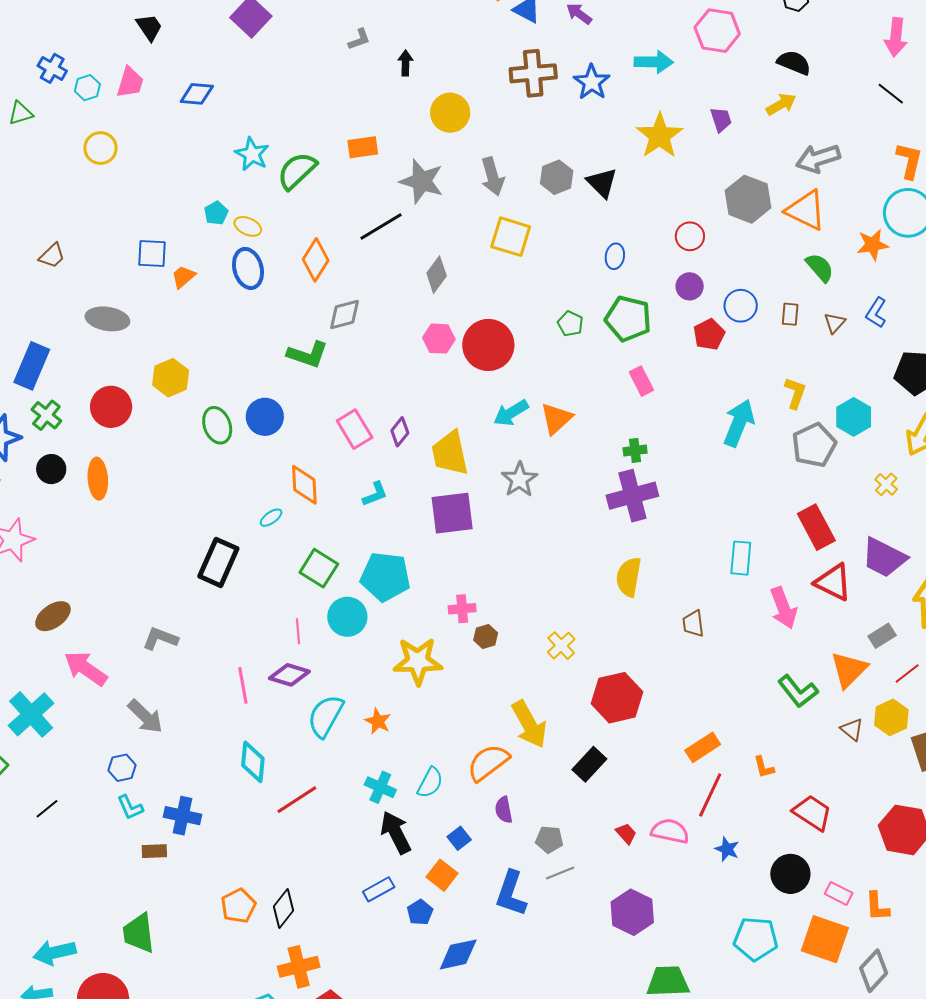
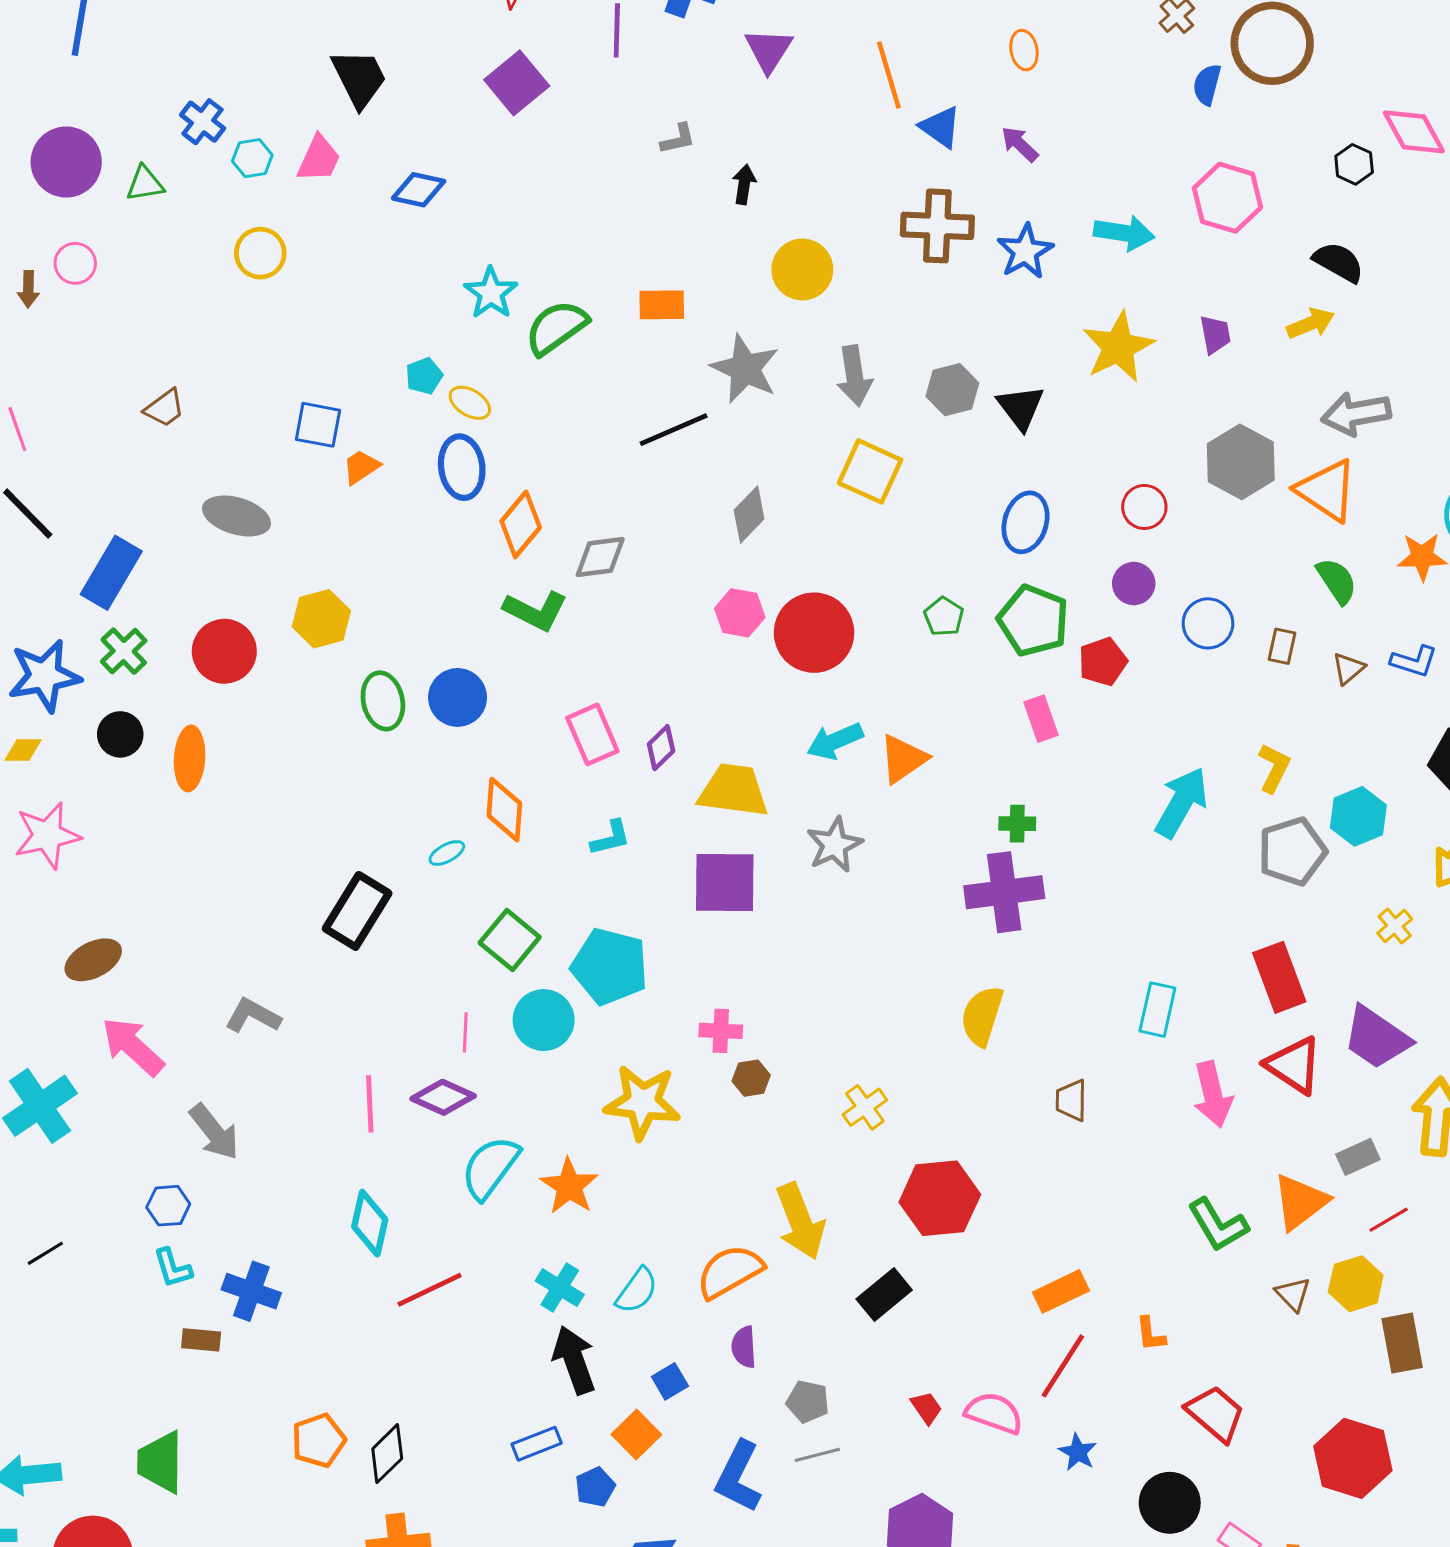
black trapezoid: (149, 27) -> (359, 78), size x1.4
blue ellipse: (615, 256) -> (1026, 522), size x1.5
orange diamond: (316, 260) -> (521, 524), moved
blue L-shape: (876, 313) -> (1414, 661), turned -112
red pentagon: (709, 334) -> (1103, 662), moved
yellow trapezoid: (450, 453) -> (733, 790), turned 102
orange star: (378, 721) -> (569, 1186), size x1.4

